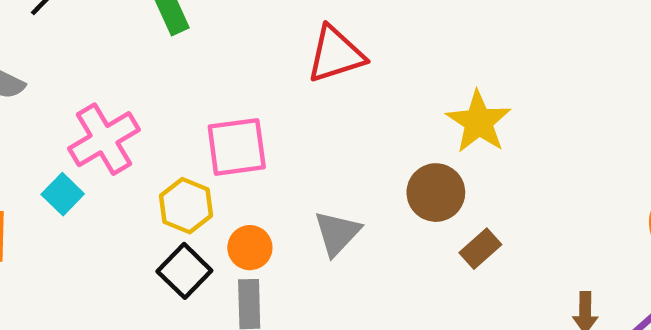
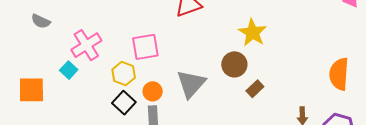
gray triangle: (337, 233) -> (191, 84), size x1.4

